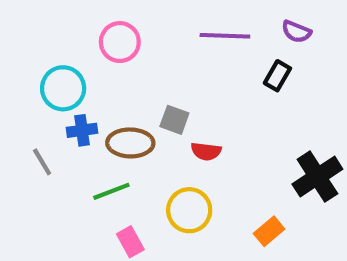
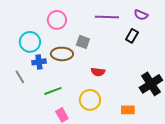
gray square: (174, 120) -> (83, 42), moved
brown ellipse: (130, 143) -> (62, 54), moved
orange rectangle: (269, 231) -> (128, 110), turned 40

